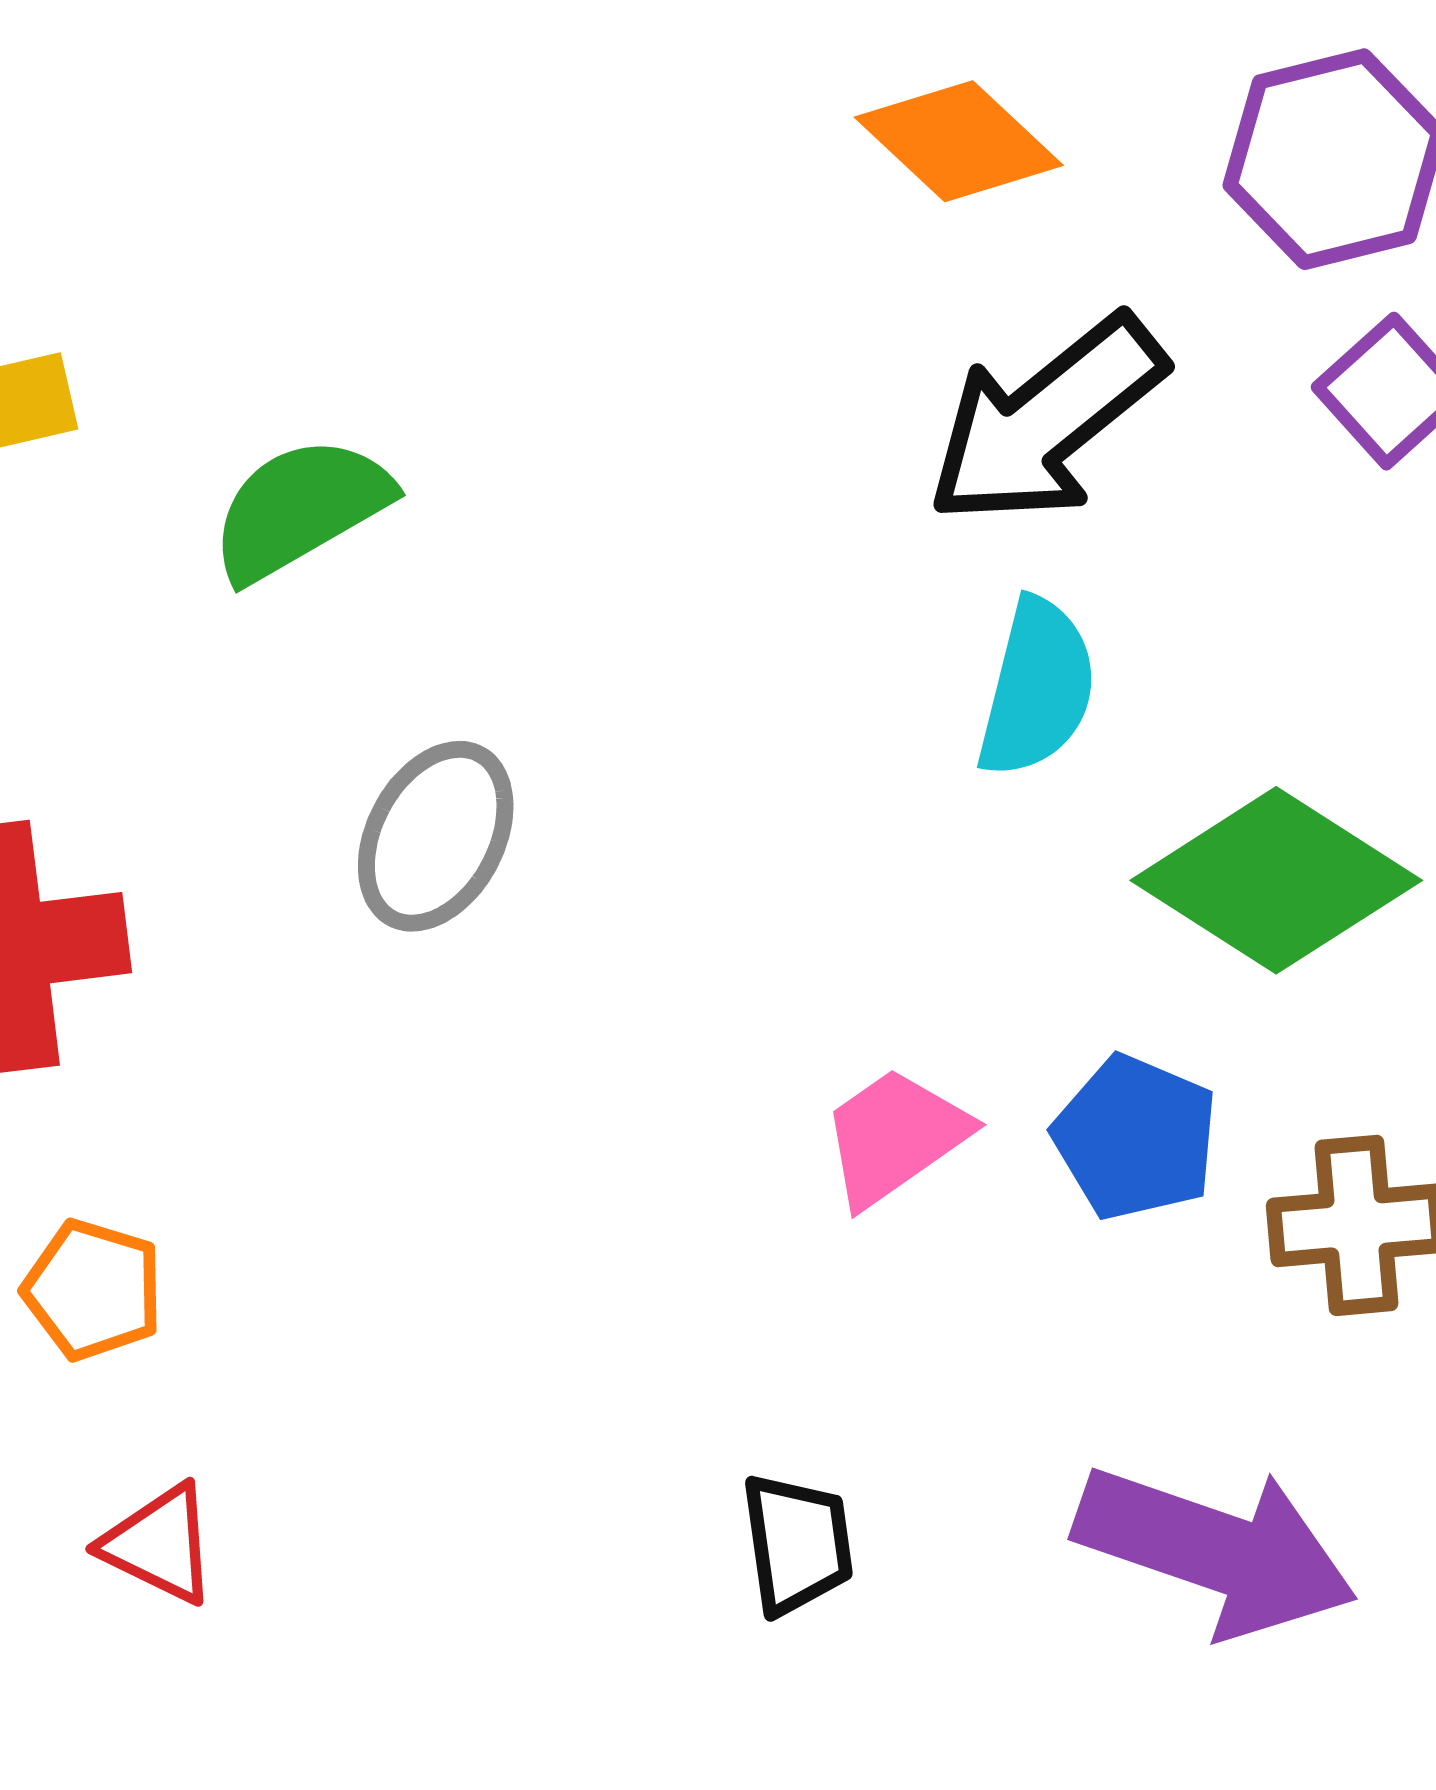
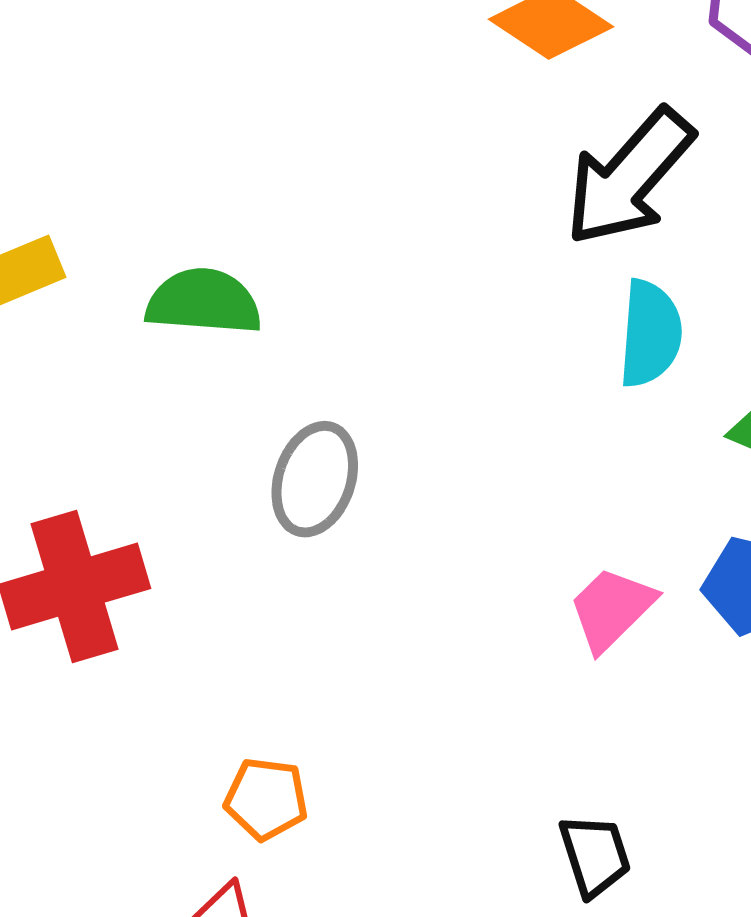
green semicircle: (300, 509) -> (204, 302), turned 44
orange pentagon: (93, 1290) -> (266, 799), moved

